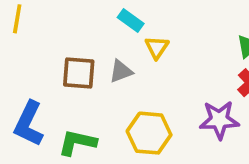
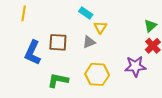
gray triangle: (121, 71) -> (89, 42), moved
blue L-shape: (29, 124) -> (33, 53), moved

